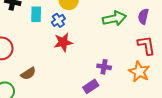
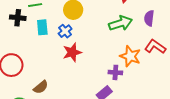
red L-shape: (146, 45) -> (155, 47), turned -40
orange star: (139, 72) -> (130, 56), moved

